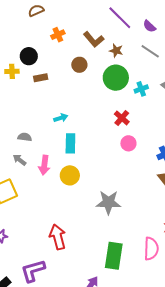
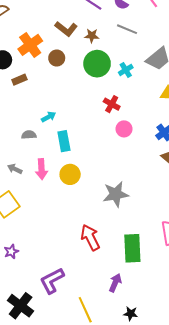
orange cross: (58, 35) -> (30, 45), moved, size x1.6
gray semicircle: (25, 137) -> (29, 135), moved
red arrow: (58, 237) -> (90, 238), moved

